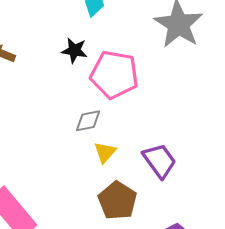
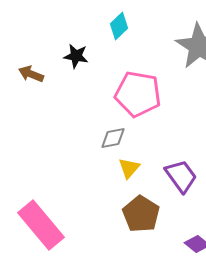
black star: (74, 50) -> (76, 56), moved

